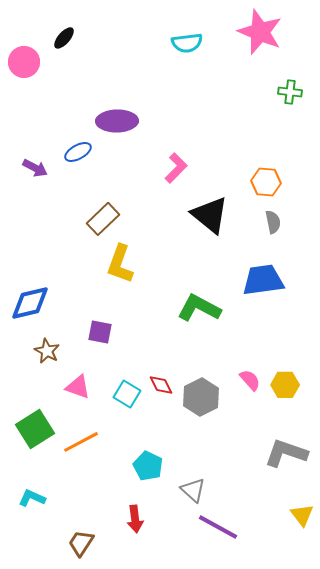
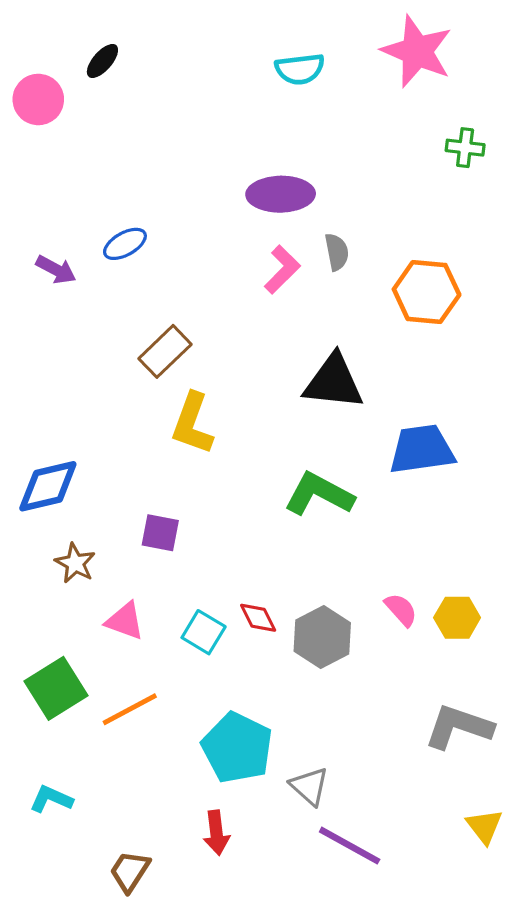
purple ellipse: (117, 121) -> (281, 194), moved
orange hexagon: (266, 182) -> (427, 292), size x1.4
black triangle: (210, 215) -> (334, 382), moved, turned -33
gray semicircle: (273, 222) -> (337, 252), moved
cyan pentagon: (148, 466) -> (237, 748), size x1.5

